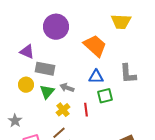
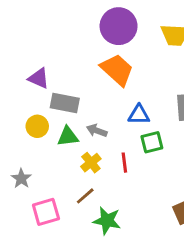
purple circle: (56, 27) -> (119, 26), moved
orange trapezoid: (95, 46) -> (117, 70), moved
green triangle: (47, 92) -> (68, 136), turned 42

